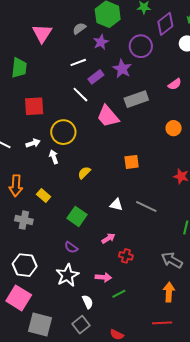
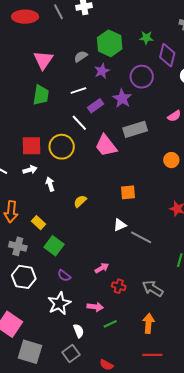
purple diamond: (165, 24) -> (167, 55), turned -40
green trapezoid: (19, 68) -> (41, 95), moved
red square: (34, 106) -> (32, 146), moved
yellow circle: (63, 132) -> (62, 147), moved
white triangle: (116, 205) -> (120, 225), moved, turned -40
green square: (77, 216) -> (54, 246), moved
gray arrow: (172, 260) -> (153, 288), moved
white hexagon: (25, 265) -> (24, 277), moved
orange arrow: (169, 292) -> (148, 323), moved

